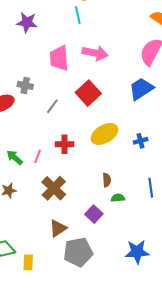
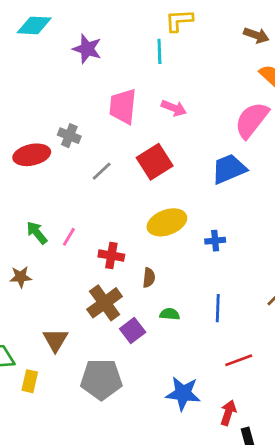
pink arrow: (95, 53) -> (174, 108), size x0.7
red cross: (65, 144) -> (111, 256), moved
brown semicircle: (107, 180) -> (149, 278), moved
brown cross: (54, 188) -> (105, 303), moved
brown triangle: (58, 228) -> (55, 340), moved, turned -36

